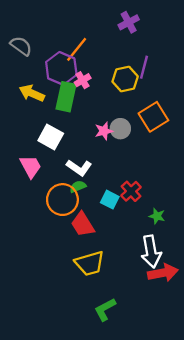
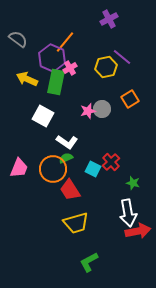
purple line: (144, 67) -> (122, 57), turned -66
orange square: (153, 117) -> (130, 99), size x0.7
pink trapezoid: (31, 166) -> (19, 168), moved, turned 50

